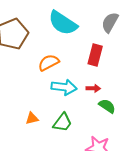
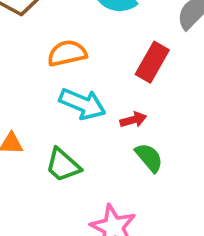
red arrow: (93, 88) -> (133, 120), turned -32
green trapezoid: (63, 122) -> (63, 165), turned 80

